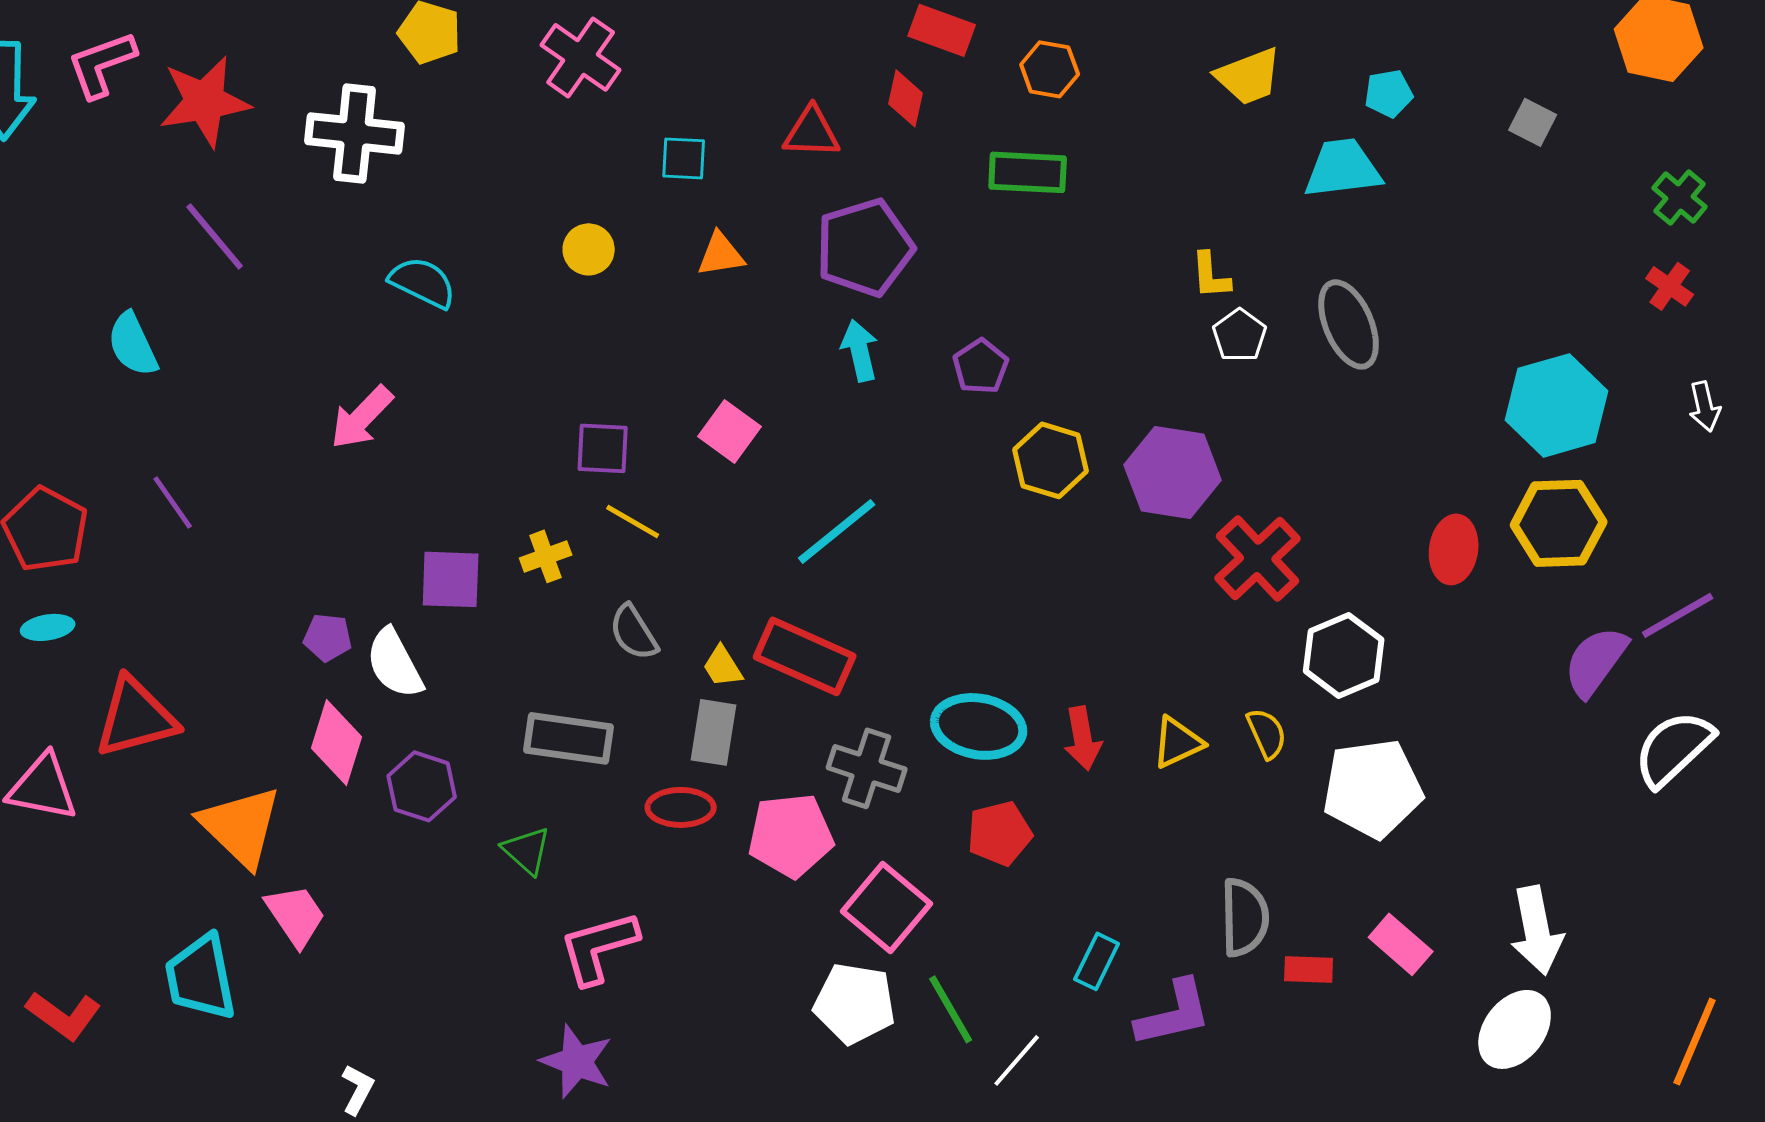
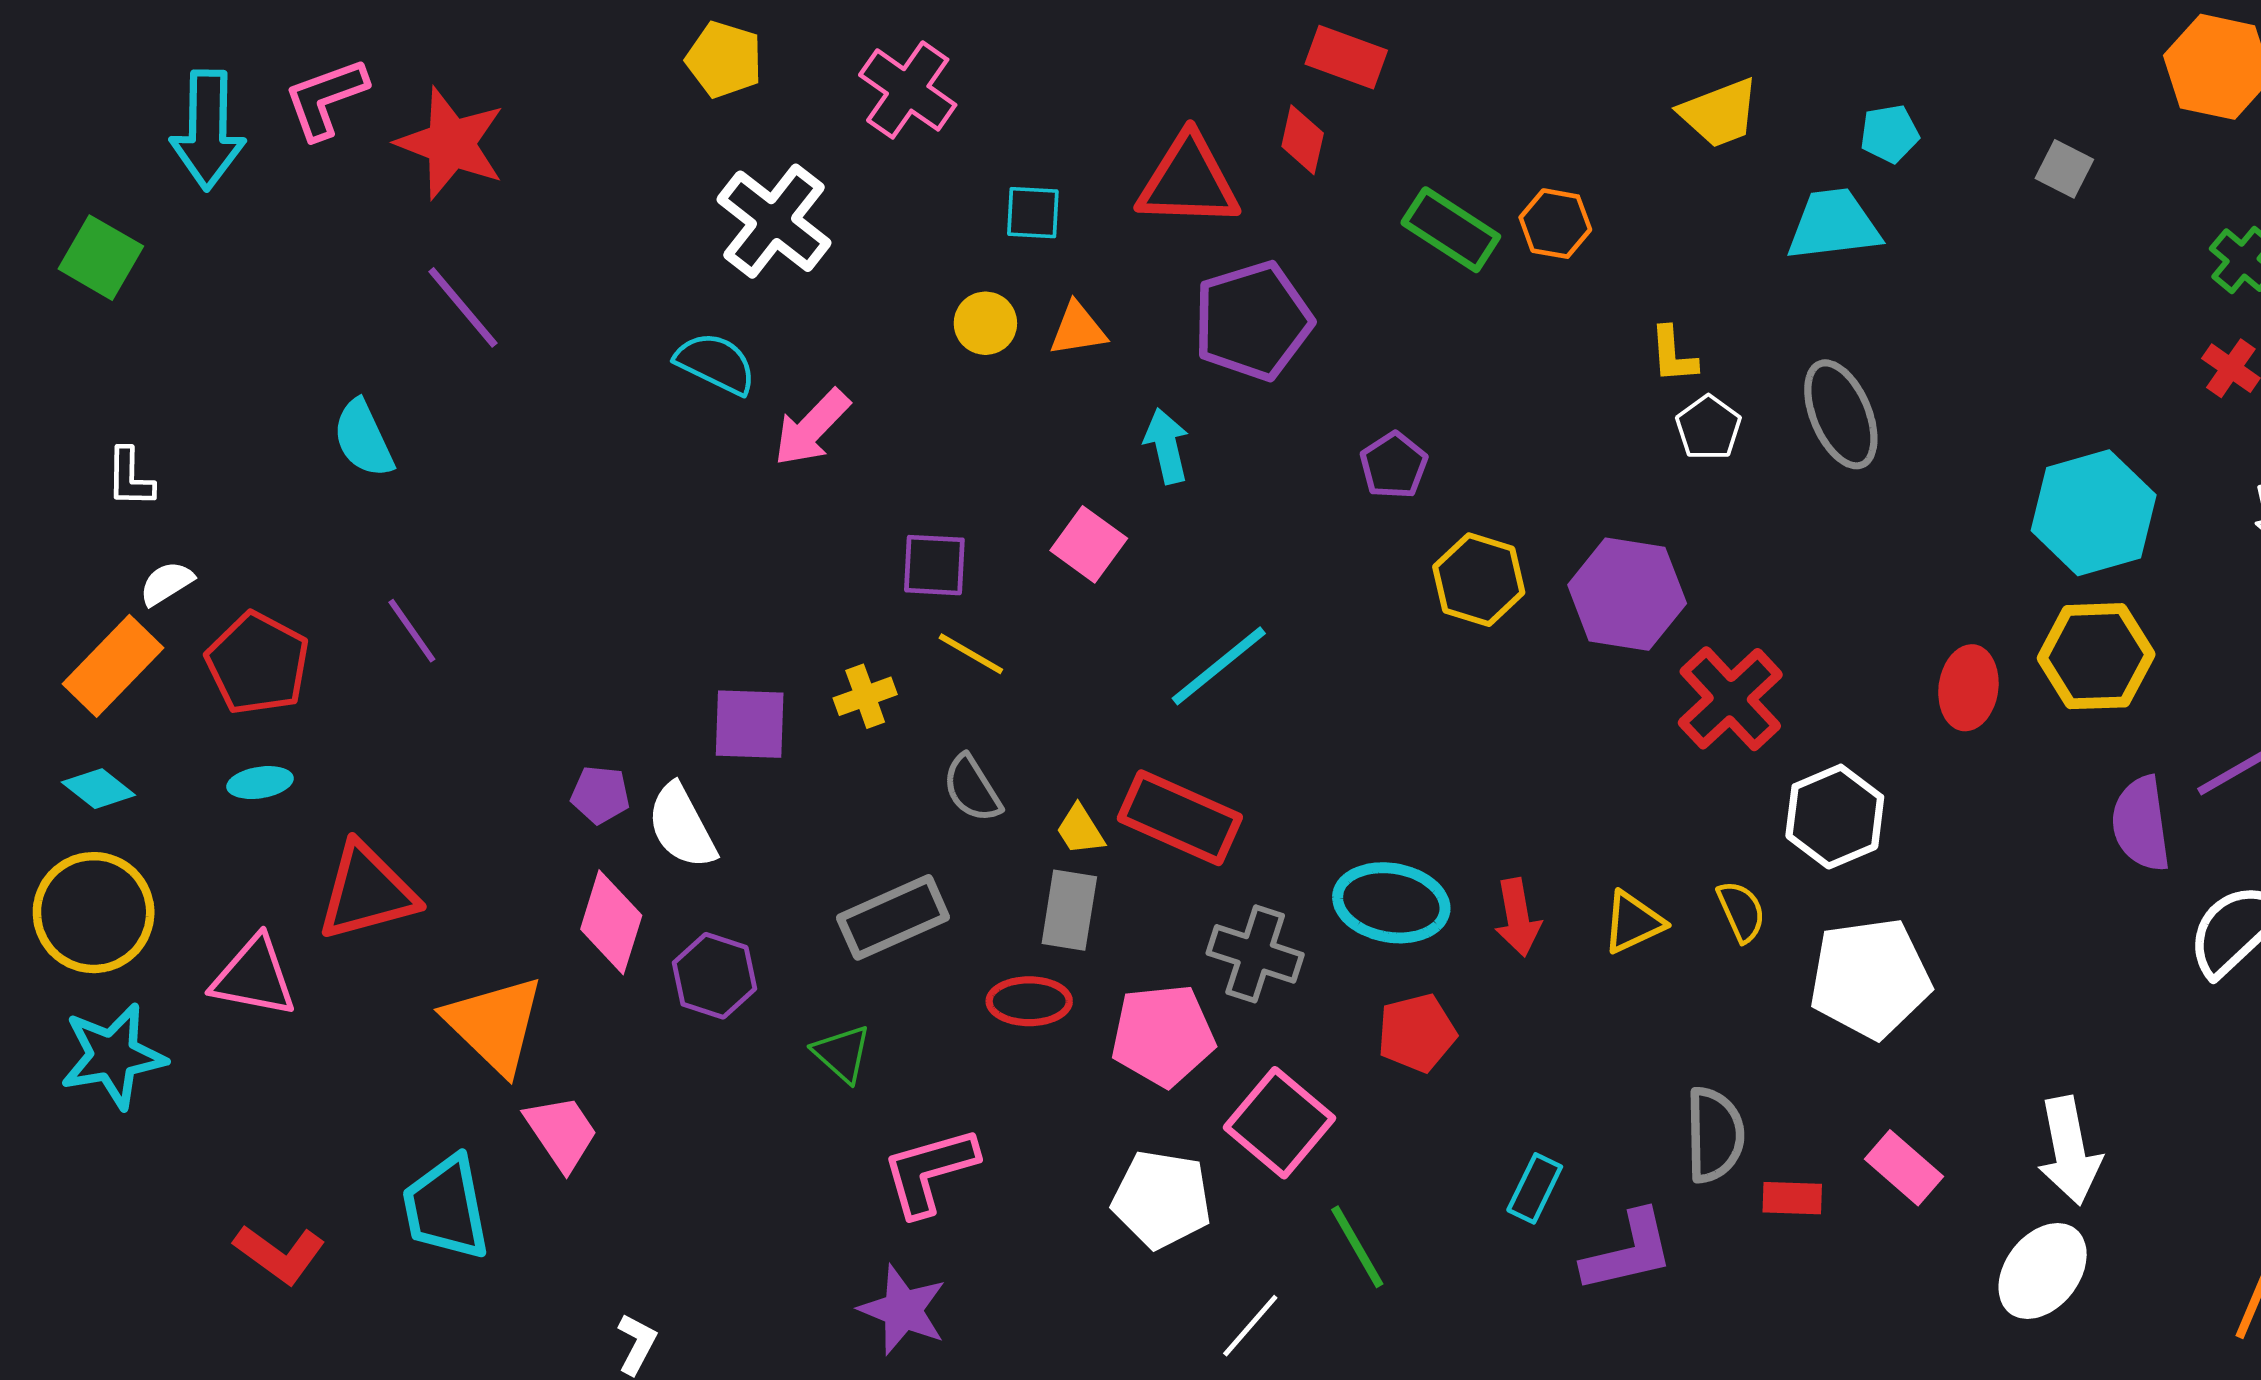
orange hexagon: (1050, 69) -> (1555, 224), moved
red star: (205, 101) -> (451, 143), turned 30
red triangle: (812, 132) -> (1188, 181), size x1.5
white cross: (355, 133) -> (774, 221), moved, turned 32
green rectangle: (1028, 172) -> (1451, 230), turned 30
yellow circle: (589, 249) -> (985, 323), moved
cyan arrow: (860, 350) -> (1166, 446), moved
pink arrow: (362, 417) -> (812, 428), moved
purple semicircle: (1596, 661) -> (2141, 824), turned -44
gray rectangle: (569, 738) -> (893, 917), turned -32
white pentagon: (855, 1003) -> (1162, 1199), moved
white line: (1017, 1060) -> (1250, 1326), moved

